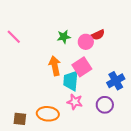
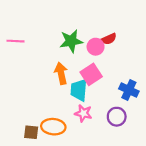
pink line: (14, 37) -> (16, 41), turned -42
green star: (64, 37) -> (71, 41), size x1.5
blue cross: (116, 81) -> (129, 90), turned -36
brown square: (20, 119) -> (31, 132), moved

